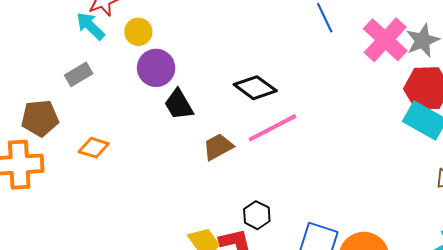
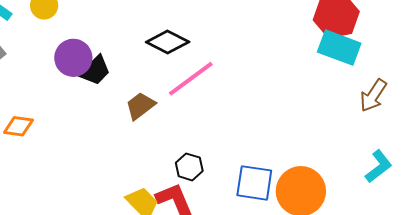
purple circle: (156, 68) -> (73, 58), moved
black trapezoid: (179, 104) -> (95, 70), turned -96

